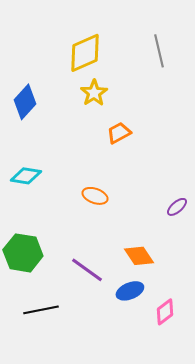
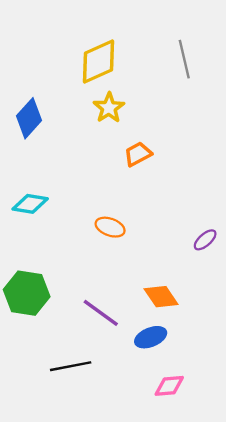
black line: (41, 310) -> (71, 366), moved
pink diamond: (165, 312) -> (169, 386), moved, turned 32

